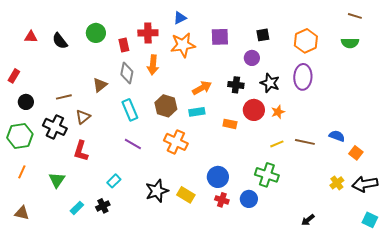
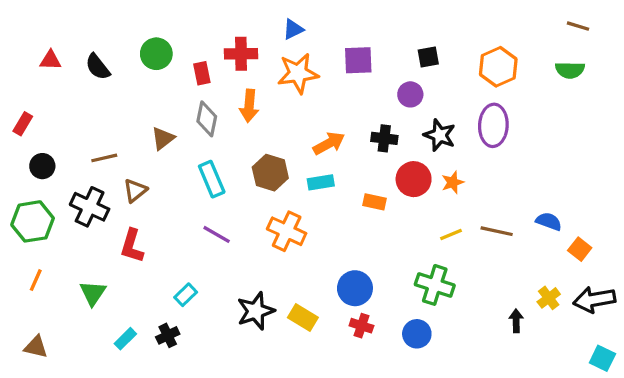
blue circle: (249, 199) -> (417, 334), moved
black arrow: (308, 220) -> (516, 321), moved, turned 128

